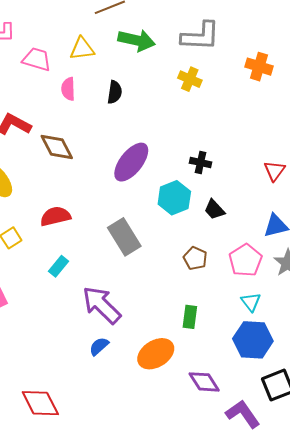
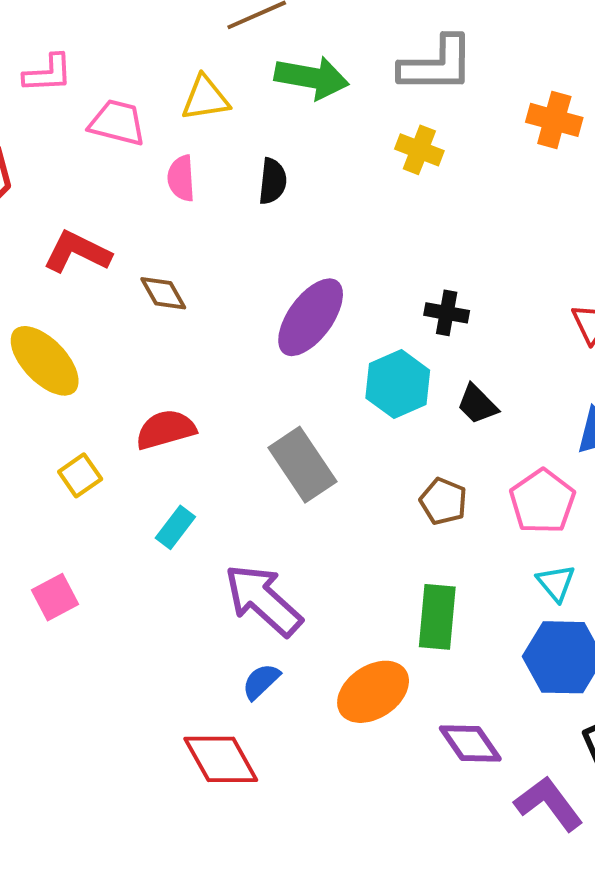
brown diamond: (57, 147) -> (163, 293), size x0.7
green rectangle: (190, 317) -> (437, 617), size x1.4
red diamond: (40, 403) -> (221, 759), moved

